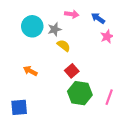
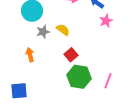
gray star: (55, 29) -> (43, 32), moved
orange arrow: (30, 71) -> (30, 55), turned 48

